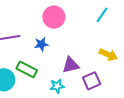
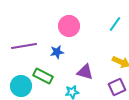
purple triangle: (71, 65) -> (85, 72), turned 30
purple square: (92, 81) -> (117, 87), moved

